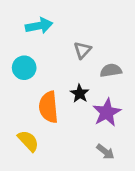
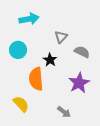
gray semicircle: (111, 70) -> (82, 52), turned 35
black star: (80, 93) -> (50, 60), moved
gray arrow: (105, 152) -> (64, 112), moved

